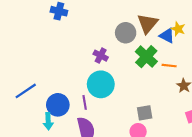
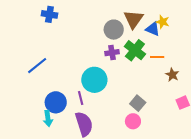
purple cross: (101, 56) -> (112, 53), moved, turned -32
blue line: (26, 91) -> (37, 66), moved
gray square: (145, 113) -> (138, 103), turned -35

